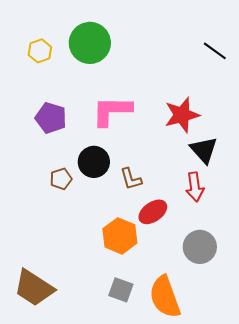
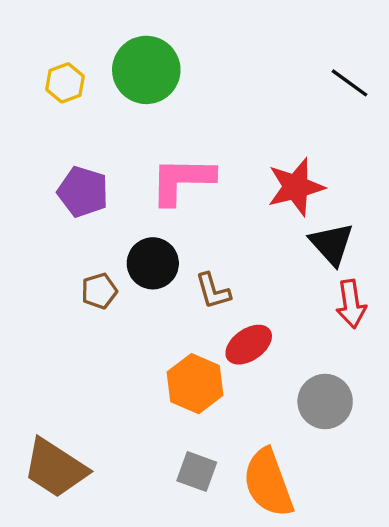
red arrow: (195, 187) -> (351, 304), moved

